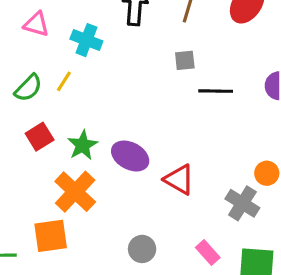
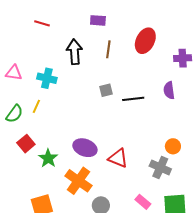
gray square: (185, 60) -> (106, 90), moved
green star: (83, 145) -> (48, 158), moved
orange cross: (75, 192) -> (78, 181), moved

